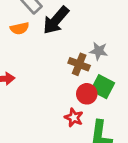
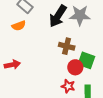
black arrow: (56, 20) -> (58, 16), moved
gray star: (99, 51) -> (80, 15), moved, size x1.5

